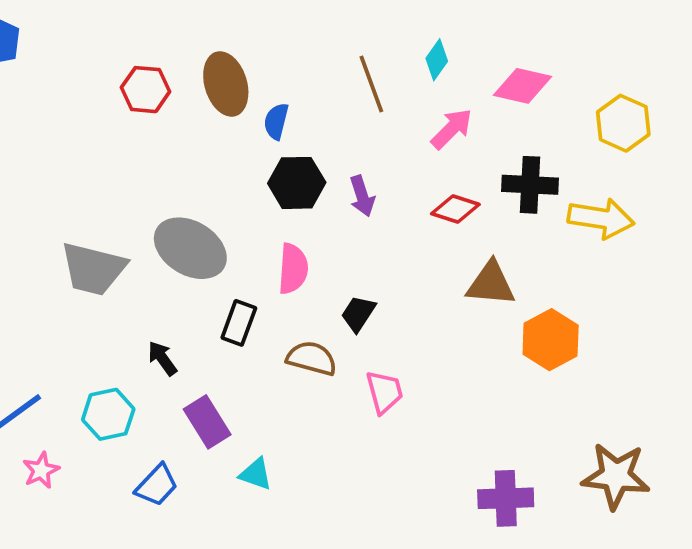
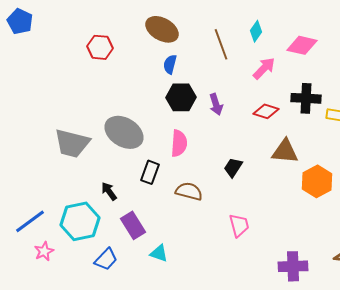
brown ellipse: (226, 84) -> (162, 29), moved, turned -44
black trapezoid: (358, 314) -> (233, 167), moved
pink trapezoid: (384, 392) -> (239, 225), moved
cyan hexagon: (108, 414) -> (80, 221), size x1.4

